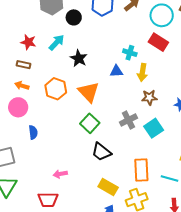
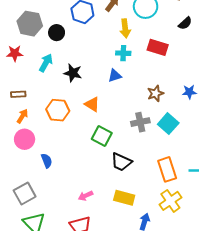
red star: (28, 42) -> (15, 53), moved
red rectangle: (158, 42) -> (158, 47), moved
yellow arrow: (142, 72) -> (125, 28), moved
orange arrow: (22, 86) -> (22, 116), turned 120
orange triangle: (89, 92) -> (92, 104), size x0.7
gray cross: (128, 120) -> (140, 122), turned 30
yellow rectangle: (108, 187) -> (124, 198), moved

